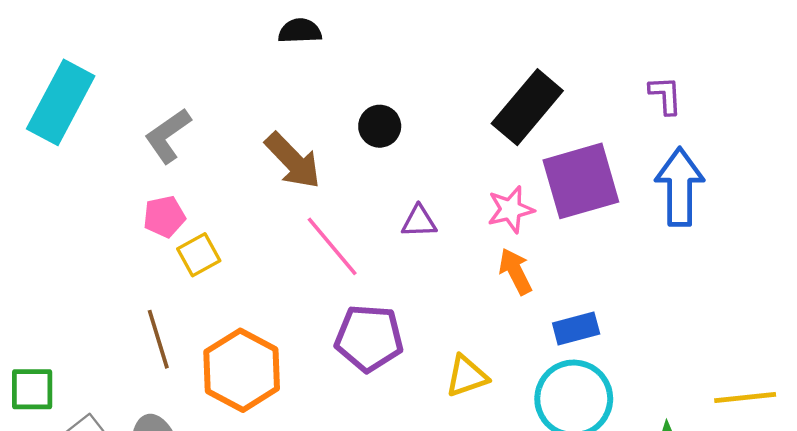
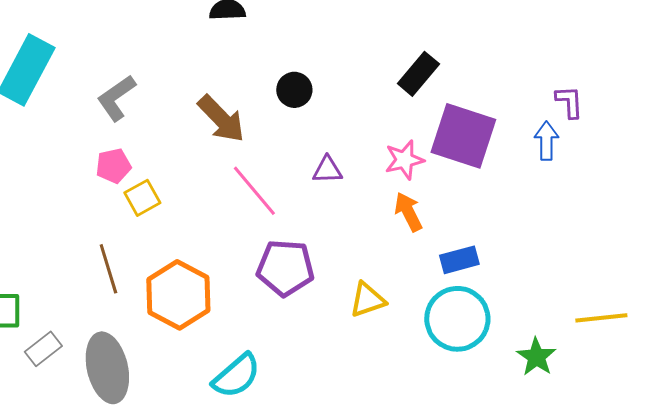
purple L-shape: (665, 95) -> (569, 102), moved
black rectangle: (527, 107) -> (418, 74), size x0.7
purple square: (581, 181) -> (463, 136), turned 34
blue arrow: (680, 187) -> (546, 141), size x0.6

